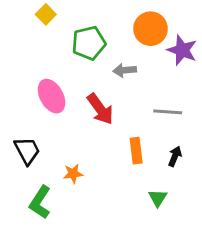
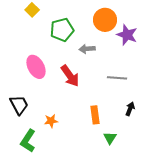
orange rectangle: (136, 151) -> (95, 115), moved
black arrow: (175, 156) -> (130, 109), moved

